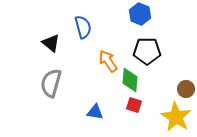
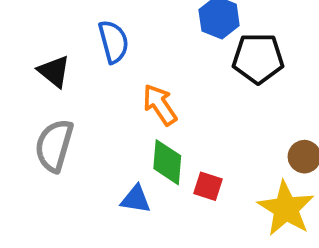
black pentagon: (147, 51) -> (258, 58), moved
green diamond: (130, 80) -> (167, 162), moved

